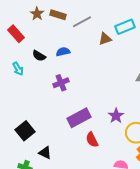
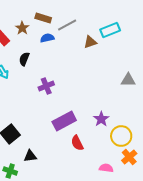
brown star: (37, 14) -> (22, 28), moved
blue semicircle: (63, 52) -> (47, 38), moved
black semicircle: (39, 56) -> (24, 59), turned 80
black triangle: (45, 153) -> (30, 156), turned -32

